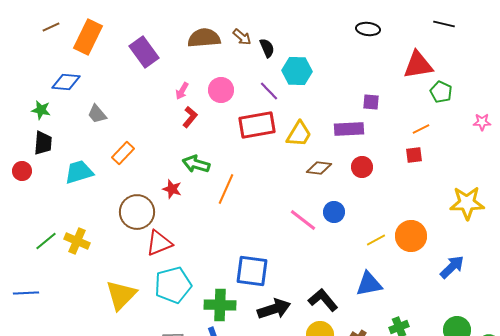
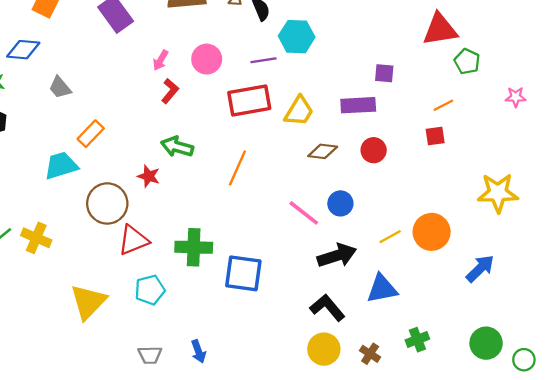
purple line: (269, 91) -> (264, 60), turned -55
cyan trapezoid: (79, 172) -> (61, 166), moved
orange line: (226, 189) -> (237, 168), moved
cyan pentagon: (173, 285) -> (150, 290), size x0.7
green cross: (220, 305) -> (194, 247), moved
black arrow: (274, 309) -> (337, 256), moved

